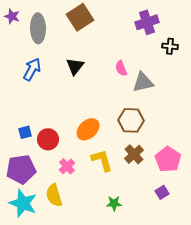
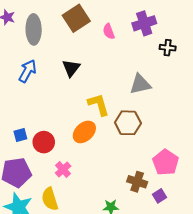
pink semicircle: (121, 68) -> (109, 31), moved
brown cross: (134, 154) -> (137, 182), moved, turned -30
yellow L-shape: (102, 160) -> (99, 105), moved

